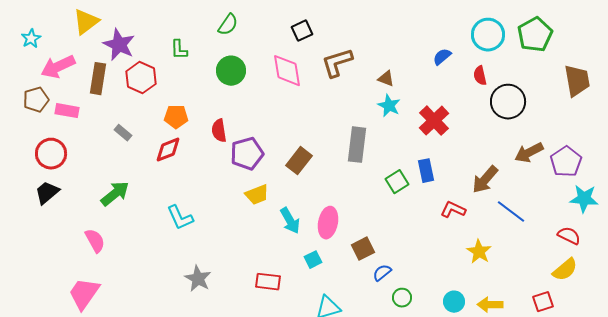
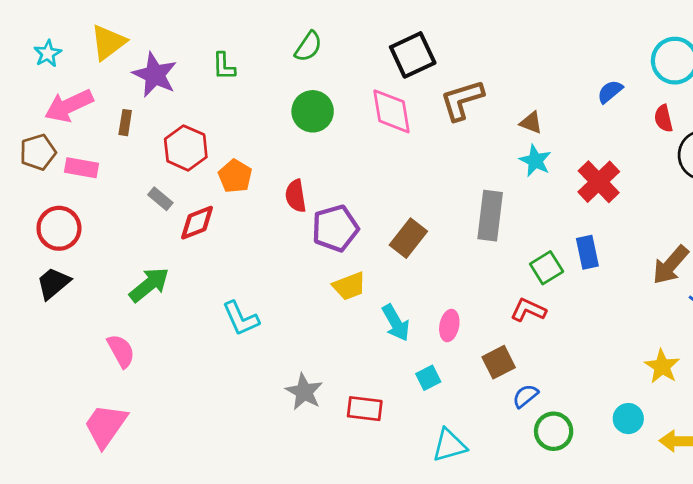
black square: (302, 31) -> (413, 55), size x1.5
cyan star: (31, 39) -> (48, 54), moved
green L-shape: (179, 50) -> (224, 66), moved
red hexagon: (141, 78) -> (186, 148), moved
brown rectangle: (98, 79) -> (125, 123), size x0.6
orange pentagon: (176, 117) -> (235, 176), turned 30
red diamond: (168, 150) -> (197, 223), moved
red L-shape: (453, 210) -> (528, 310), moved
pink ellipse: (328, 223) -> (449, 326), size x0.7
gray star: (198, 279) -> (304, 392), moved
green circle: (402, 298) -> (554, 431), size x1.4
cyan circle: (454, 302) -> (628, 419), moved

